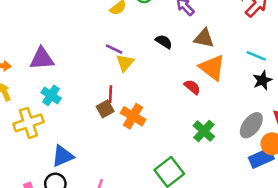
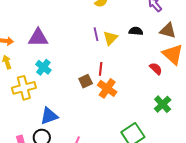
black semicircle: (164, 42) -> (136, 31), turned -32
purple line: (114, 49) -> (96, 34), turned 48
yellow triangle: (125, 63) -> (110, 38), moved
red line: (111, 94) -> (101, 69), moved

